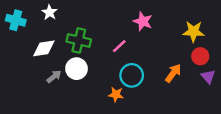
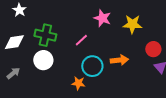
yellow star: (194, 31) -> (132, 24), moved
orange arrow: (173, 73) -> (119, 60), moved, turned 48
gray arrow: (54, 76) -> (13, 73), moved

